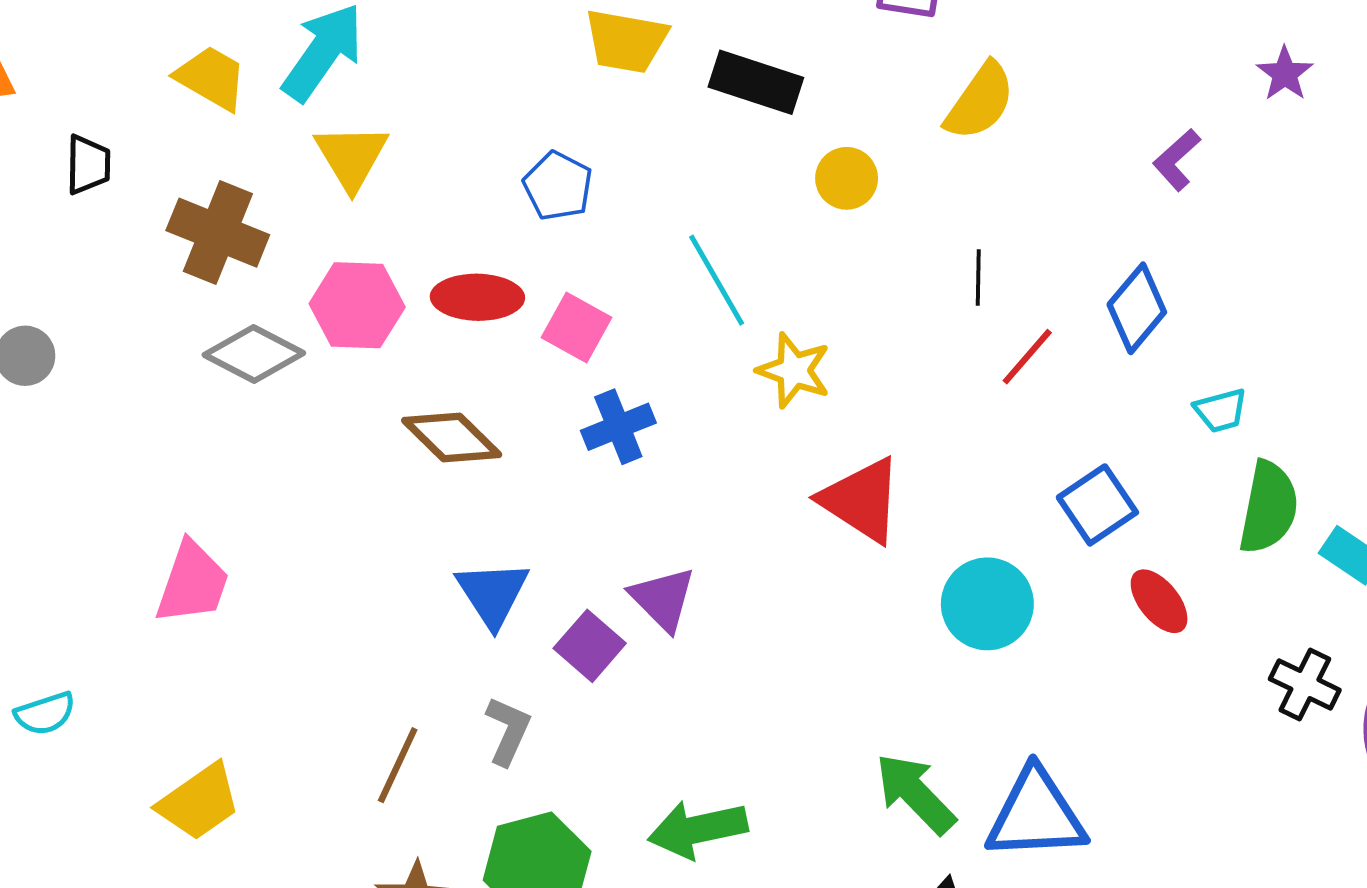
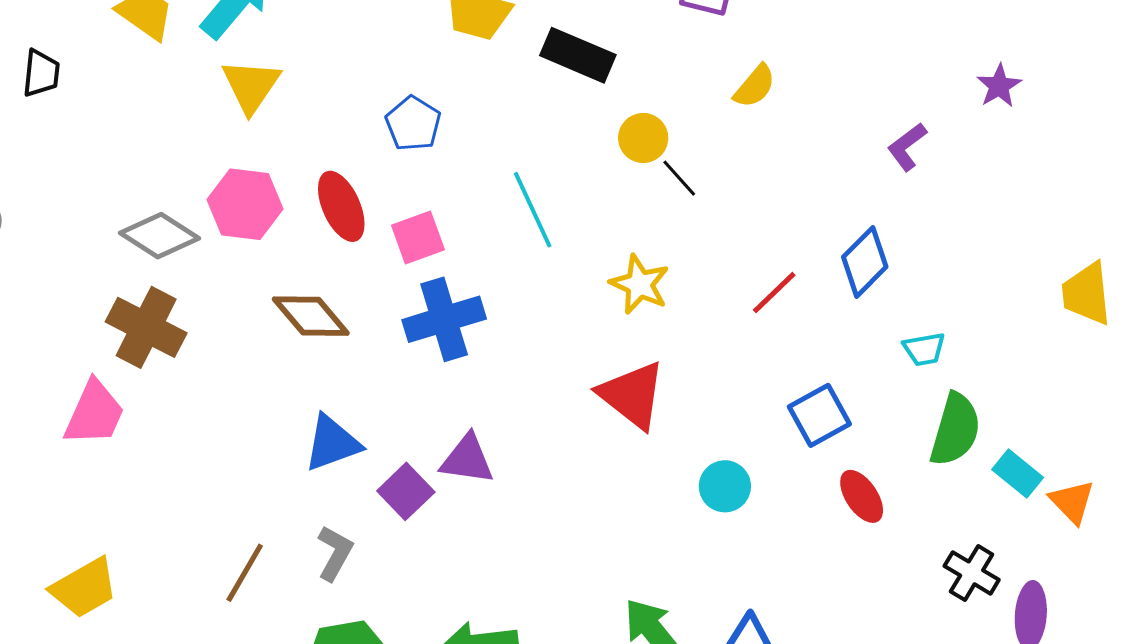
yellow semicircle: (980, 101) -> (755, 86), size x0.7
brown cross: (218, 233) -> (146, 327), moved
black line: (978, 277) -> (679, 178), moved, turned -48
red ellipse: (477, 297) -> (341, 206), turned 60
pink square: (577, 328) -> (418, 238), turned 36
yellow star: (794, 370) -> (640, 284), moved
blue cross: (618, 427) -> (444, 319), size x1.4
blue triangle: (493, 594) -> (332, 443), turned 38
purple triangle: (663, 599) -> (467, 459), turned -42
cyan circle: (987, 604) -> (725, 486), size x0.7

